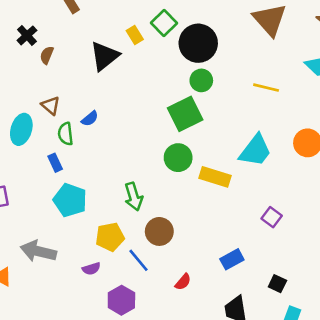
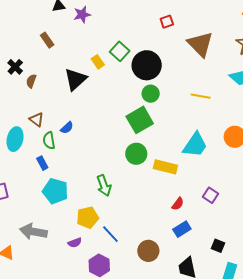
brown circle: (159, 231) -> (148, 251), moved
red semicircle: (183, 282) -> (178, 204), moved

